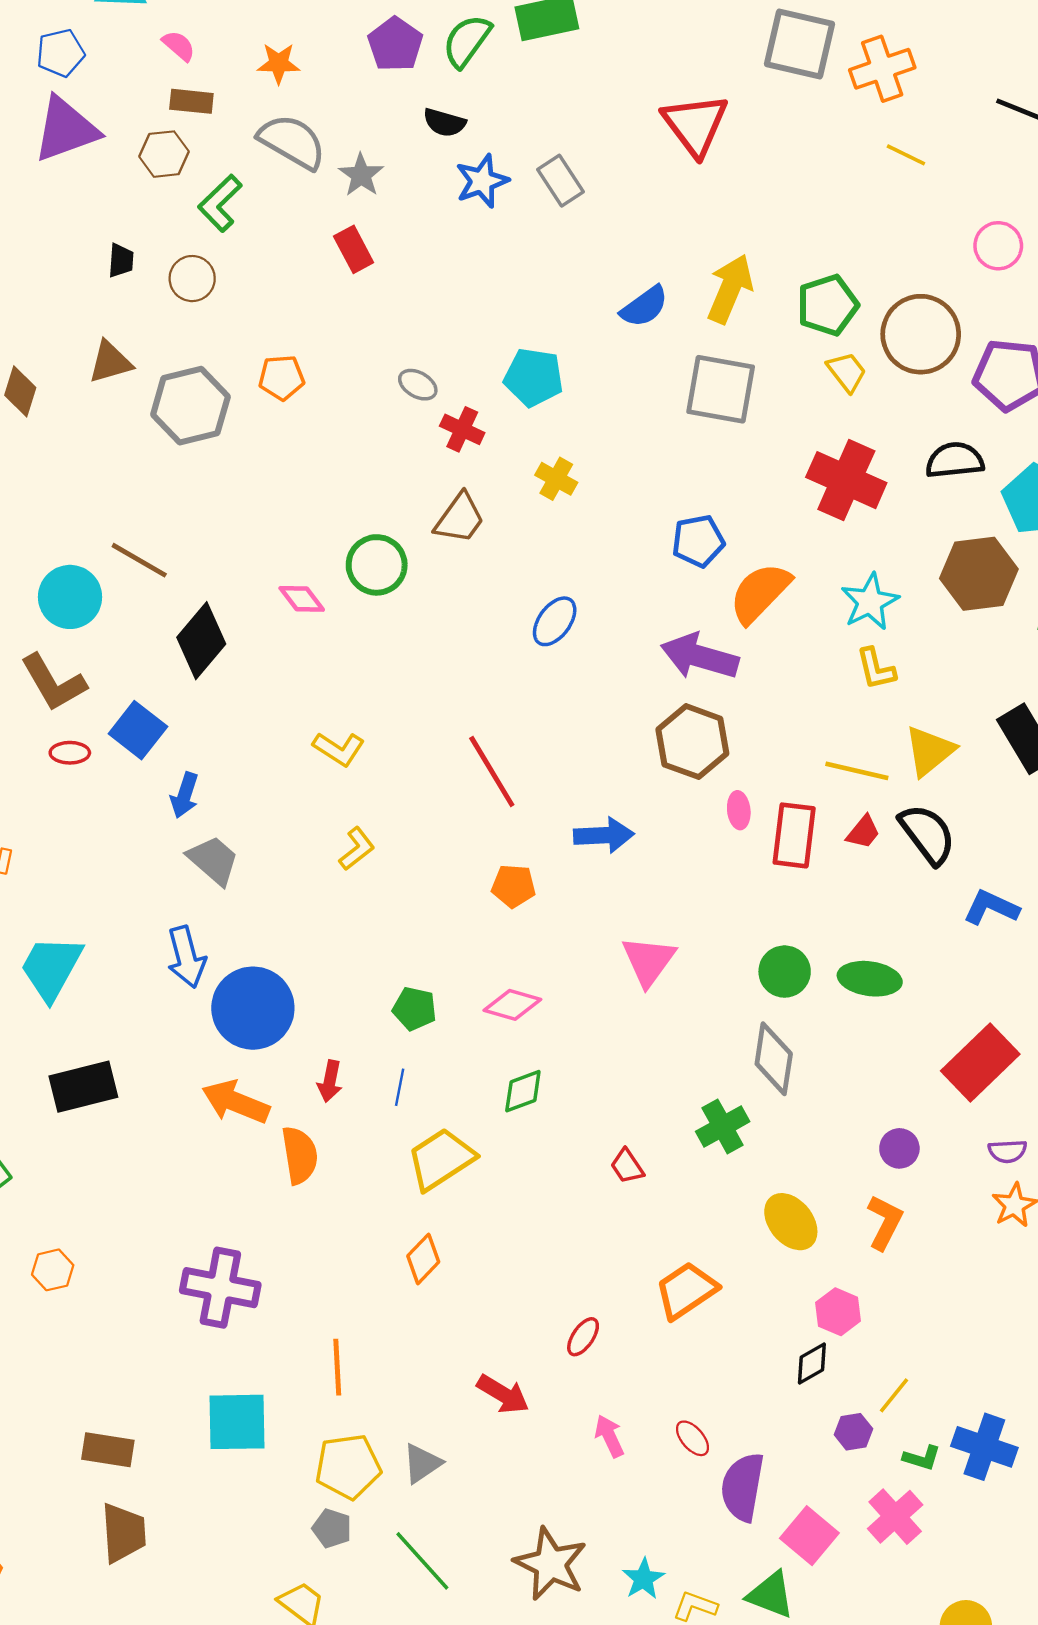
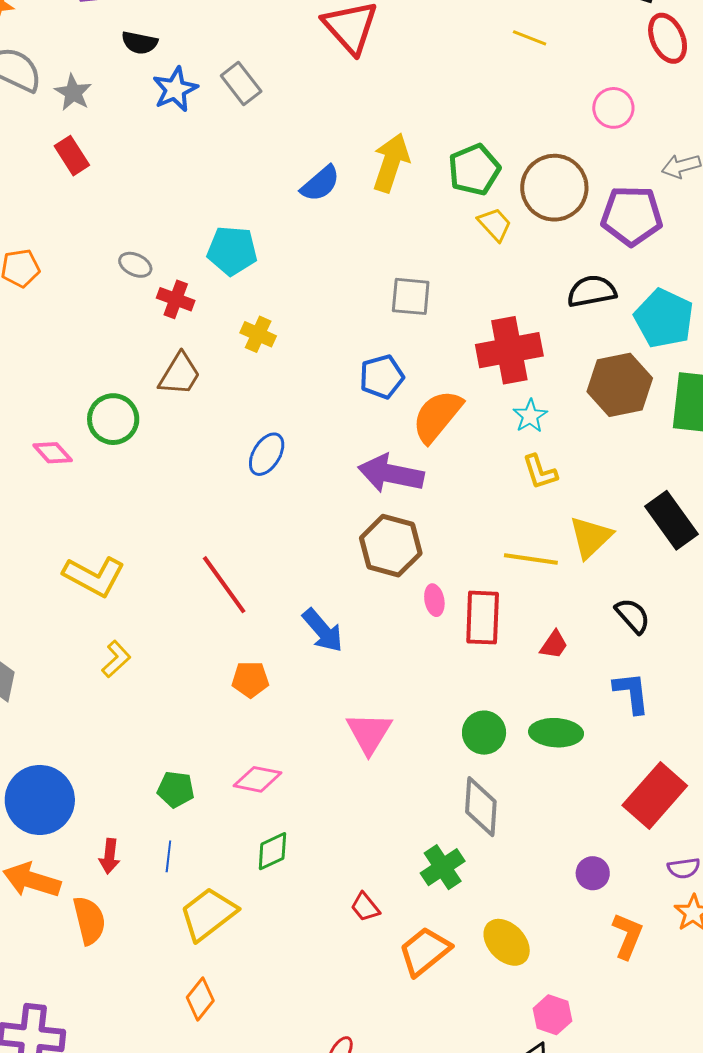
gray square: (721, 389) -> (411, 296), moved, size x0.7
red cross: (846, 480) -> (509, 350), moved, turned -30
cyan star: (870, 602) -> (530, 416), size x0.7
yellow L-shape: (339, 749) -> (94, 576), size x1.4
red trapezoid: (863, 832) -> (554, 645), moved
black semicircle: (927, 834) -> (633, 616), moved, size x0.7
blue arrow: (604, 835) -> (323, 631), turned 57
blue L-shape: (991, 908) -> (632, 693), moved, turned 63
orange L-shape: (885, 1222) -> (628, 936), moved
orange trapezoid: (686, 1290) -> (425, 951), moved

